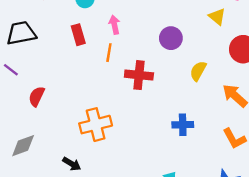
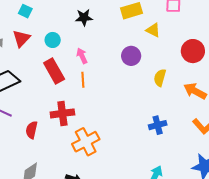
yellow triangle: (217, 17) -> (153, 30), moved
red rectangle: (78, 35) -> (54, 71), size x1.4
red cross: (139, 75) -> (62, 113), moved

